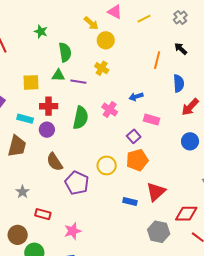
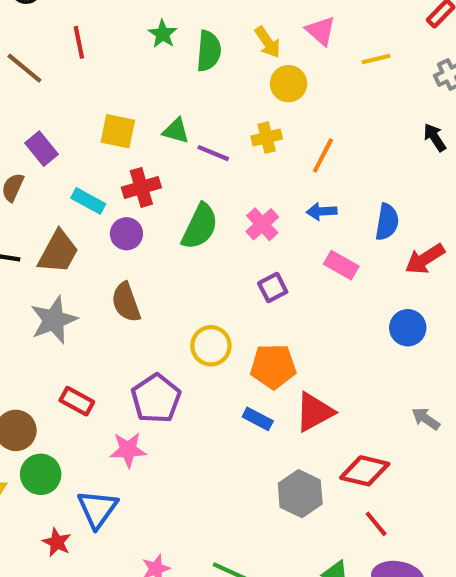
green semicircle: (65, 52) -> (209, 51), moved
orange line: (157, 60) -> (323, 155), moved
yellow cross: (102, 68) -> (267, 138), turned 32
blue semicircle: (179, 83) -> (387, 222), moved
red cross: (49, 106) -> (141, 187), turned -30
purple square: (134, 136) -> (273, 288), moved
orange pentagon: (137, 160) -> (273, 366), moved
yellow circle: (107, 165) -> (211, 346), moved
purple pentagon: (77, 183) -> (156, 398), moved
gray star: (22, 192) -> (54, 320), moved, size x1.6

